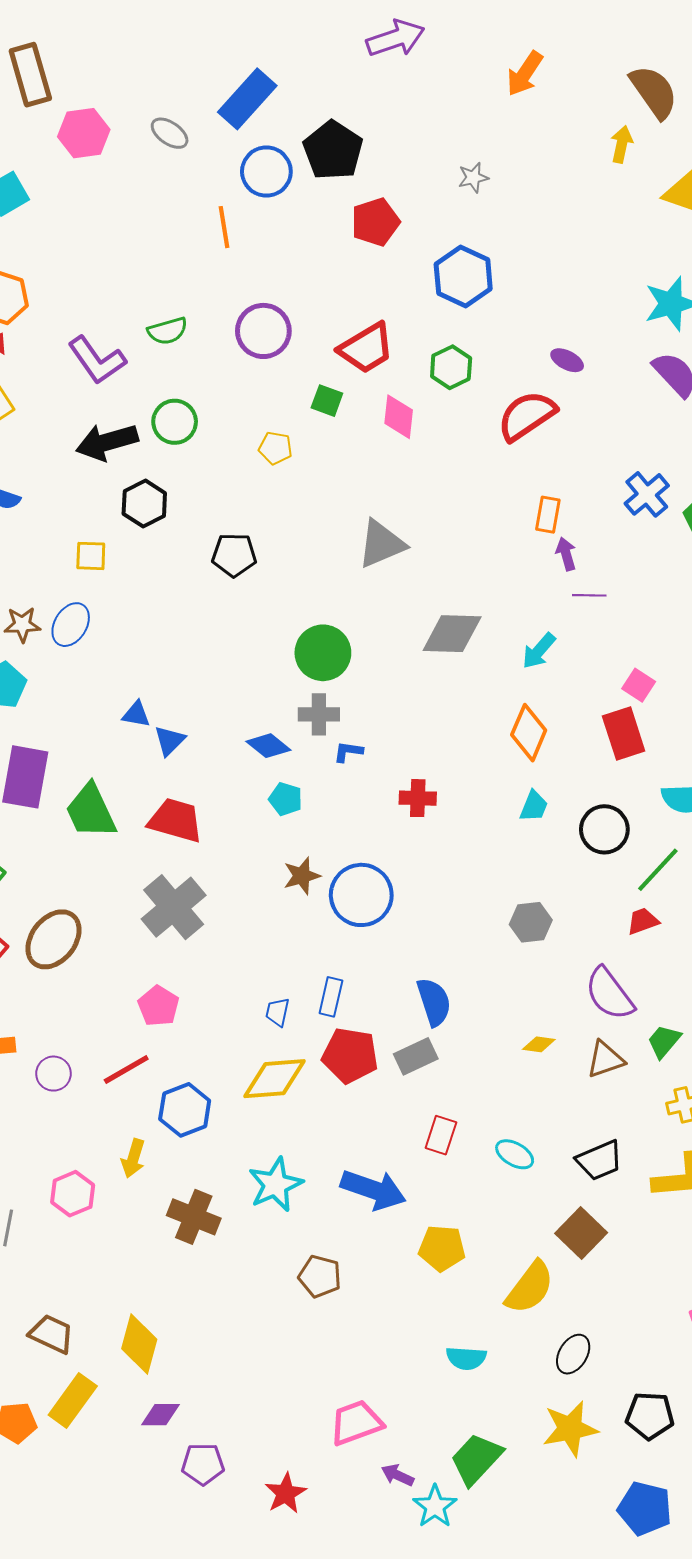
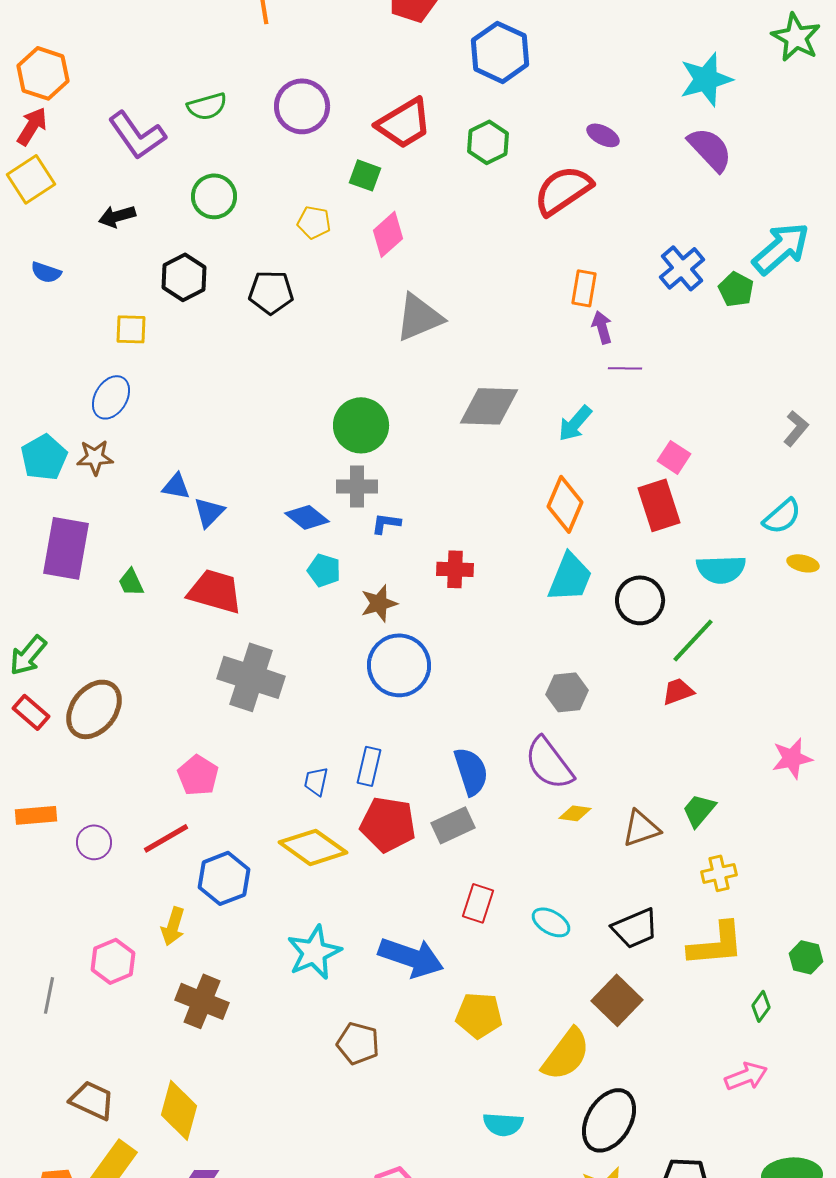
pink diamond: (399, 417) -> (388, 234), moved, turned 42
black arrow: (107, 442) -> (117, 216), moved, size x0.6
black pentagon: (234, 555) -> (271, 292), moved
brown star: (22, 625) -> (95, 457), moved
cyan trapezoid: (534, 806) -> (570, 577), size x1.6
green trapezoid: (91, 811) -> (131, 582), size x0.5
brown star: (302, 876) -> (379, 603), moved
gray cross: (174, 907) -> (251, 677), moved, turned -32
purple semicircle: (609, 994) -> (549, 763), moved
yellow diamond: (274, 1079) -> (313, 847), turned 40
brown cross: (194, 1217) -> (202, 1001), moved
black ellipse: (573, 1354) -> (609, 1120), size x1.6

